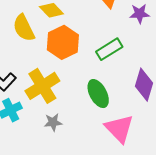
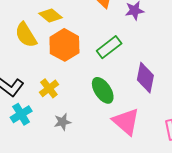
yellow cross: (42, 86) -> (49, 88), size x0.6

